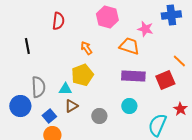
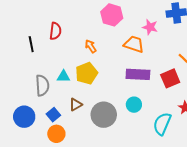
red semicircle: (58, 21) -> (55, 31), moved
cyan triangle: (65, 89) -> (63, 76), moved
blue circle: (20, 106) -> (24, 117), moved
gray circle: (99, 116) -> (104, 115), size x1.6

